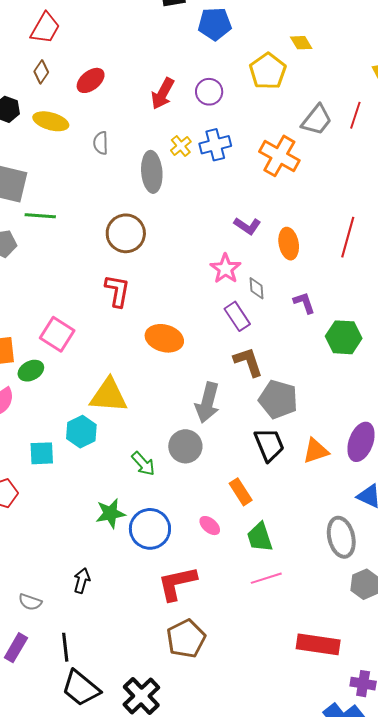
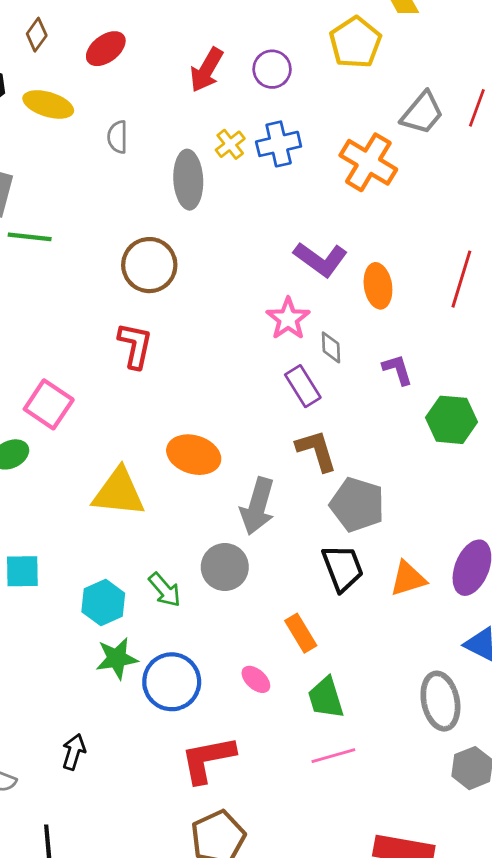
purple L-shape: (247, 226) -> (321, 259), size x1.4
orange ellipse: (164, 338) -> (194, 455), moved
cyan hexagon: (81, 432) -> (103, 603), moved

